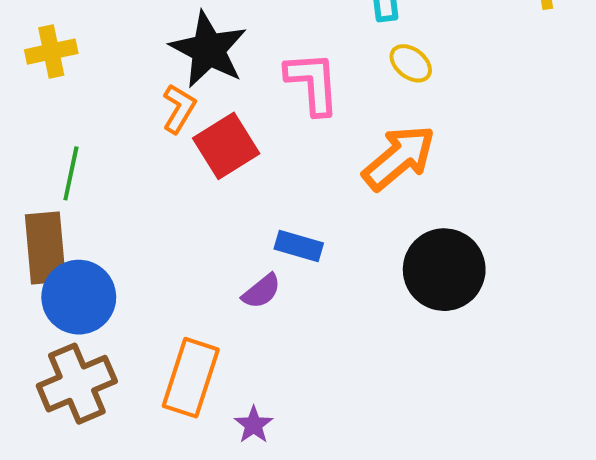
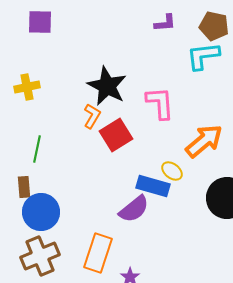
yellow ellipse: (411, 63) -> (172, 171), moved
blue rectangle: (299, 246) -> (153, 186), size x1.4
brown rectangle: (45, 248) -> (24, 187), size x0.6
purple semicircle: (261, 291) -> (134, 209), size x1.5

